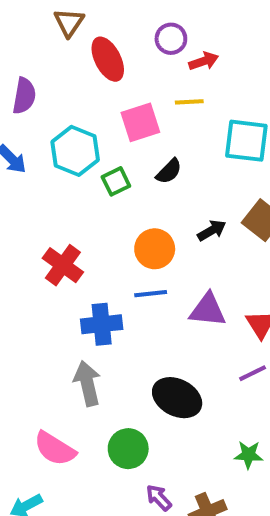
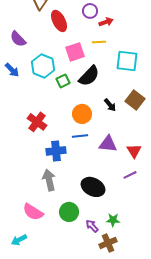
purple semicircle: (24, 96) -> (18, 39), turned 126
black semicircle: (169, 171) -> (89, 76), size x1.6
black arrow: (212, 230) -> (110, 105), turned 80
green star: (248, 455) -> (113, 220), moved
purple arrow: (159, 498) -> (92, 226), moved

